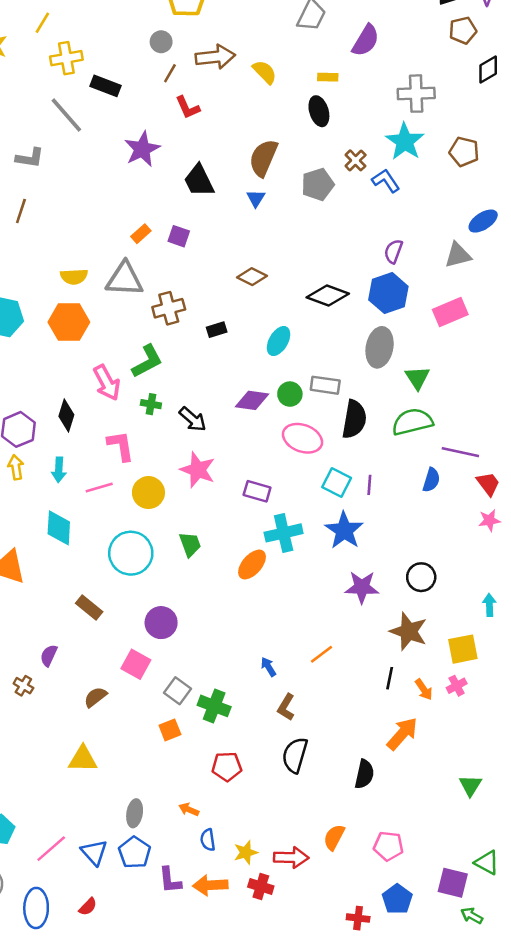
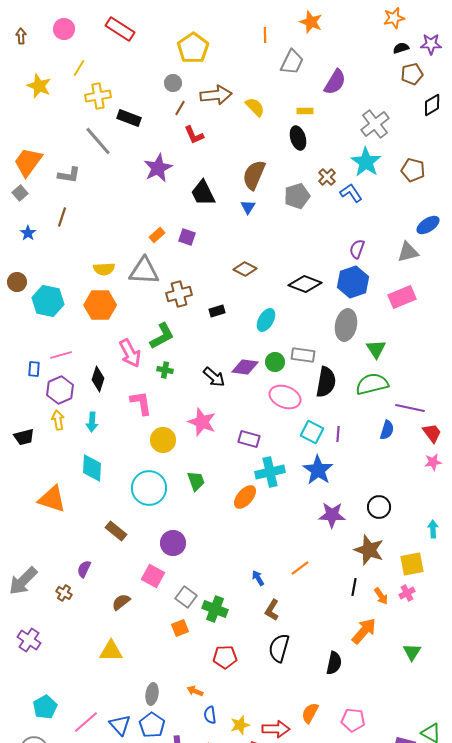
gray cross: (416, 94) -> (375, 124), turned -36
black arrow: (193, 419) -> (214, 377), moved
pink line: (99, 487) -> (61, 355), moved
green triangle: (470, 785) -> (412, 652), moved

